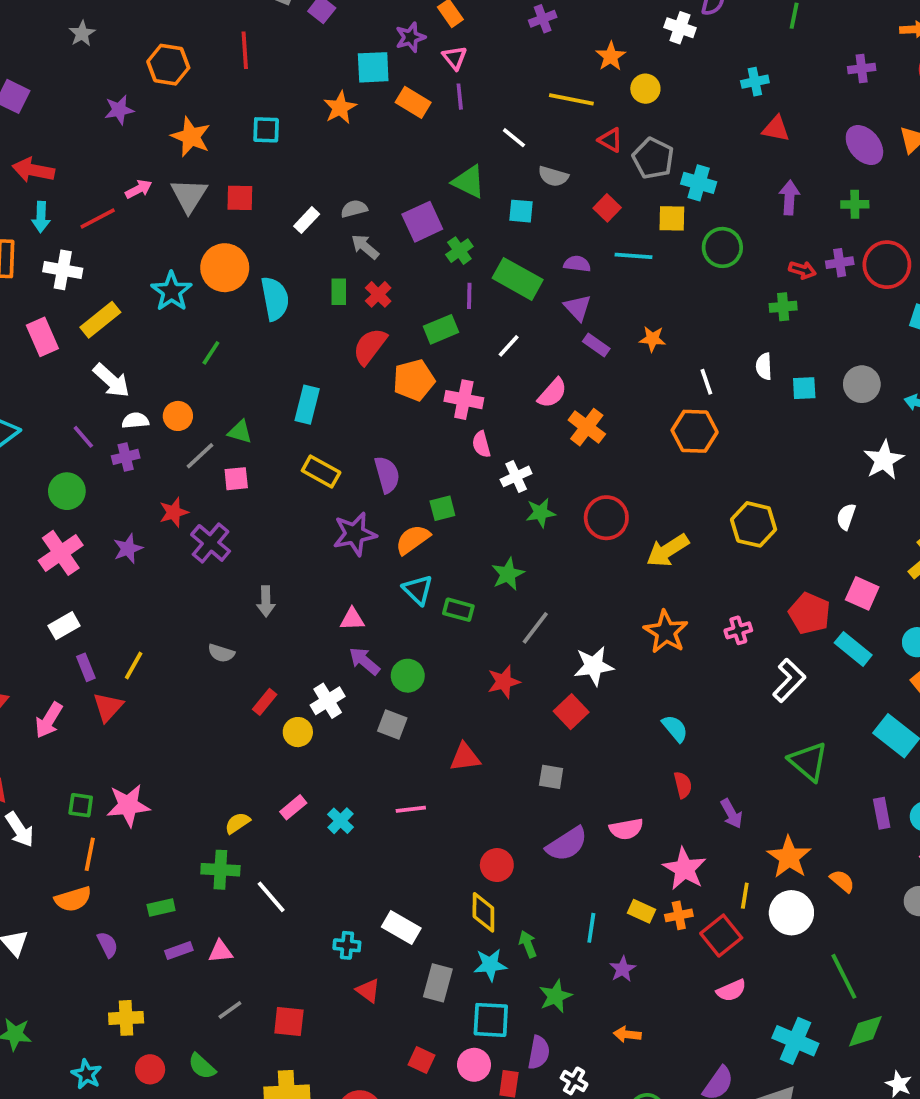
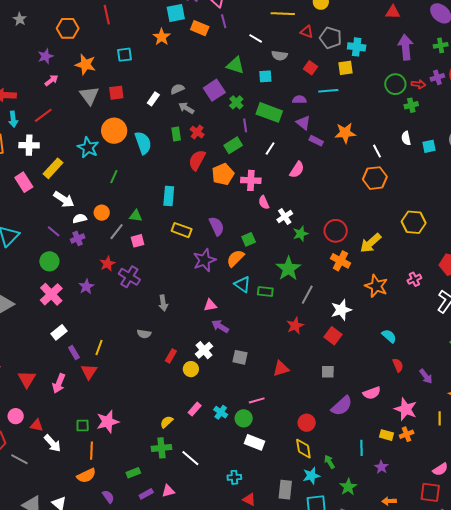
pink arrow: (139, 189) -> (51, 80), moved
purple arrow: (789, 198) -> (406, 47), size x1.4
green circle: (722, 247) -> (395, 84), moved
orange star: (652, 339) -> (345, 133), size x1.5
orange cross: (587, 427) -> (340, 261), moved
green star: (508, 574) -> (288, 269), size x1.4
green circle: (408, 676) -> (244, 418), moved
white rectangle: (401, 927) -> (254, 442), moved
red square: (721, 936) -> (430, 492), moved, turned -35

